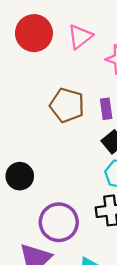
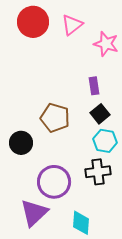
brown pentagon: (67, 105) -> (55, 118), moved

